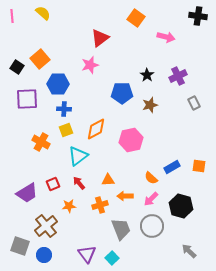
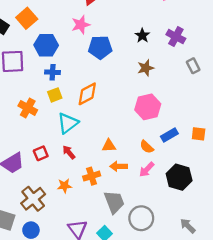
purple cross: (178, 76) -> (176, 37), turned -36
blue pentagon: (122, 93) -> (100, 47), moved
pink hexagon: (131, 140) -> (148, 107), moved
orange triangle: (108, 180) -> (109, 146), moved
orange star: (69, 206) -> (64, 186), moved
gray circle: (152, 226) -> (141, 218), moved

